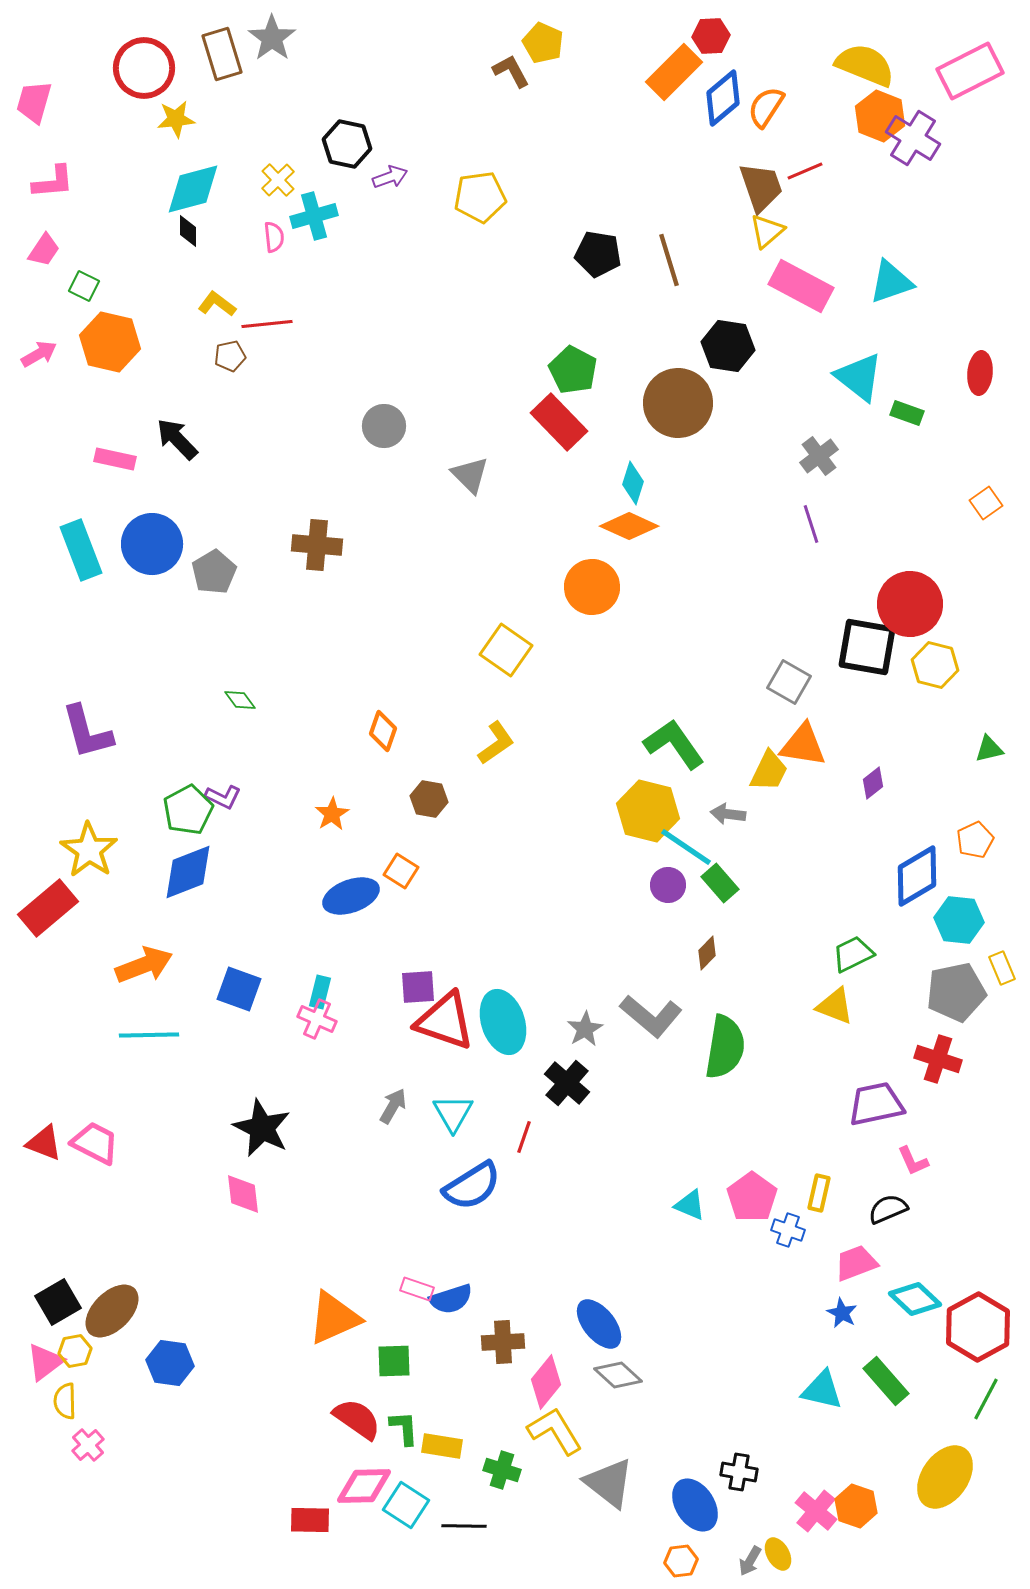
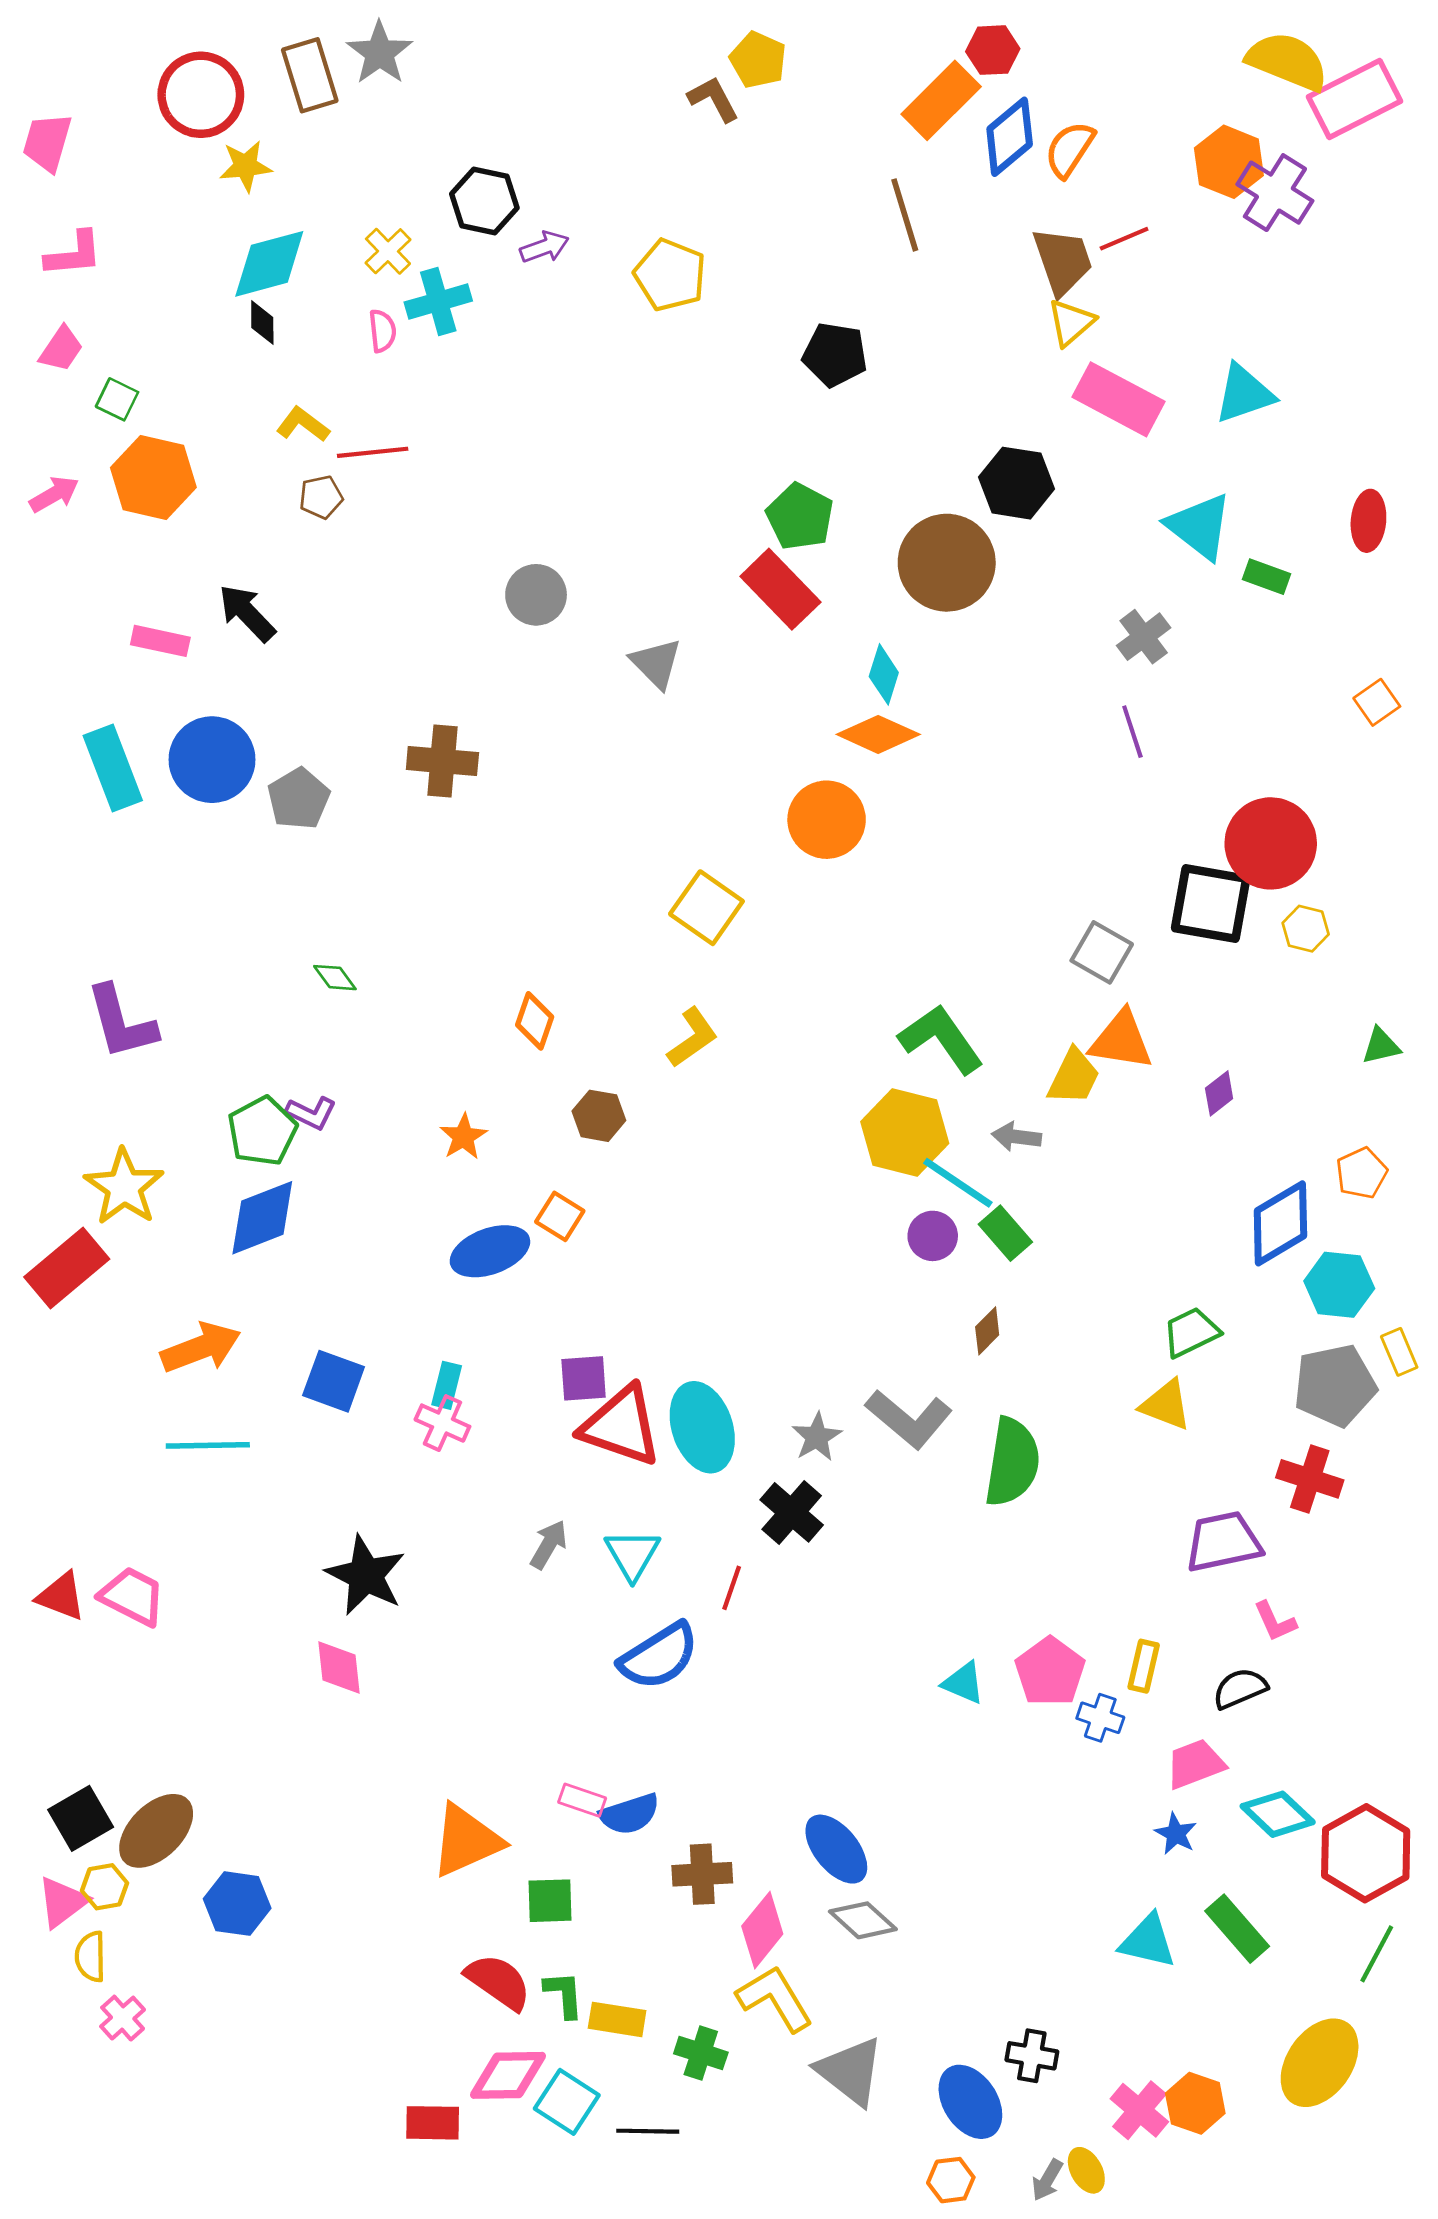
yellow semicircle: (865, 65) -> (1287, 61), moved
yellow pentagon: (480, 197) -> (670, 275), turned 30
brown line: (669, 260) -> (905, 215), moved
yellow hexagon: (935, 665) -> (1306, 929), size x0.7

